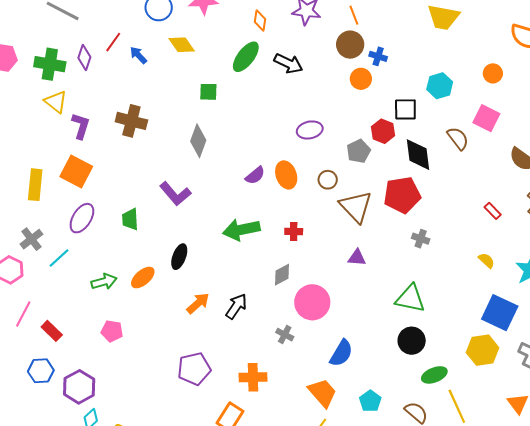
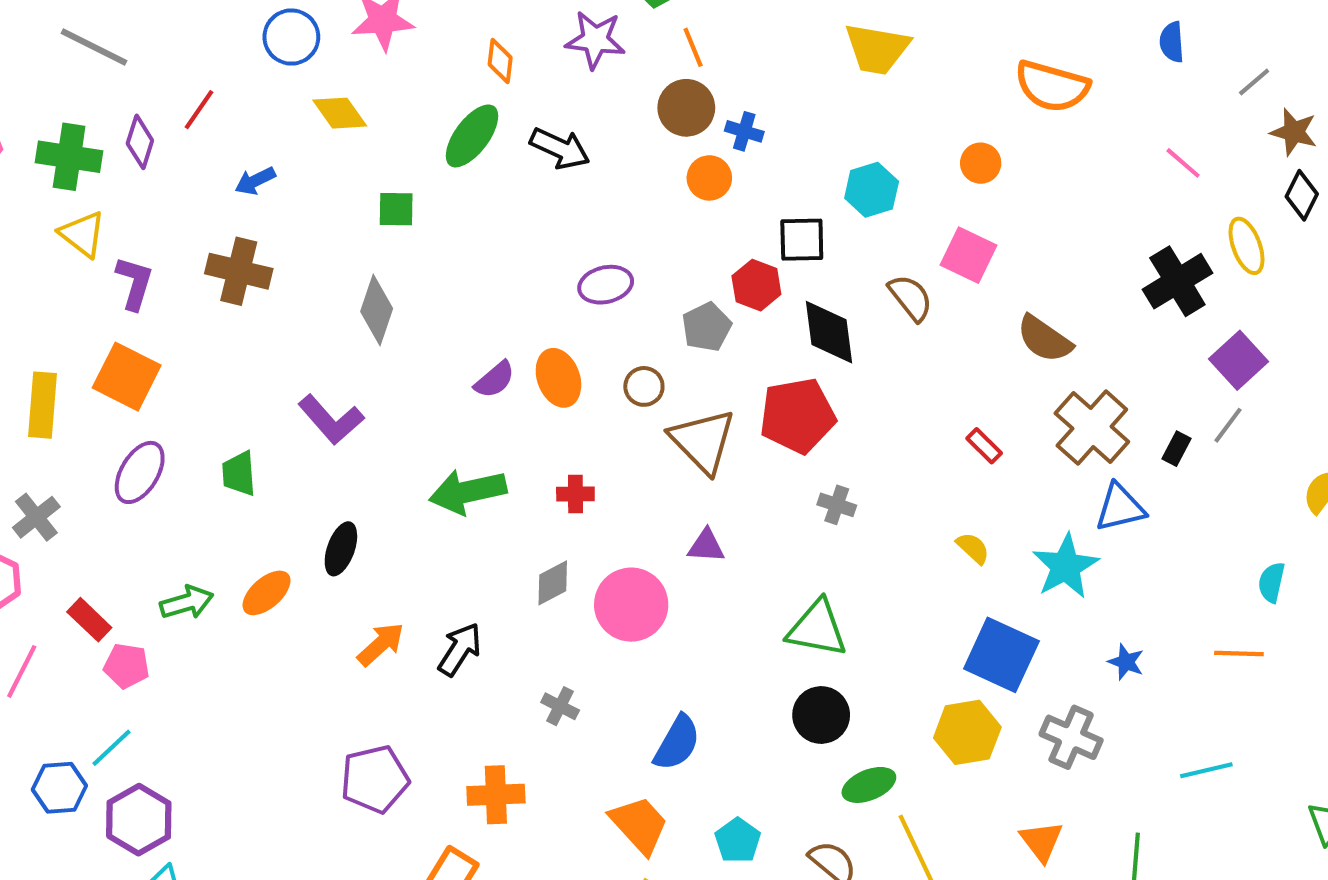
blue arrow: (138, 55) -> (255, 181), moved, turned -72
cyan line: (59, 258) -> (111, 748), moved
pink circle: (312, 302) -> (631, 605), moved
red rectangle: (52, 331) -> (89, 620), moved
pink pentagon: (112, 331) -> (127, 666), moved

